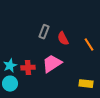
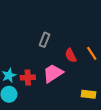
red semicircle: (63, 39) -> (71, 56), moved

